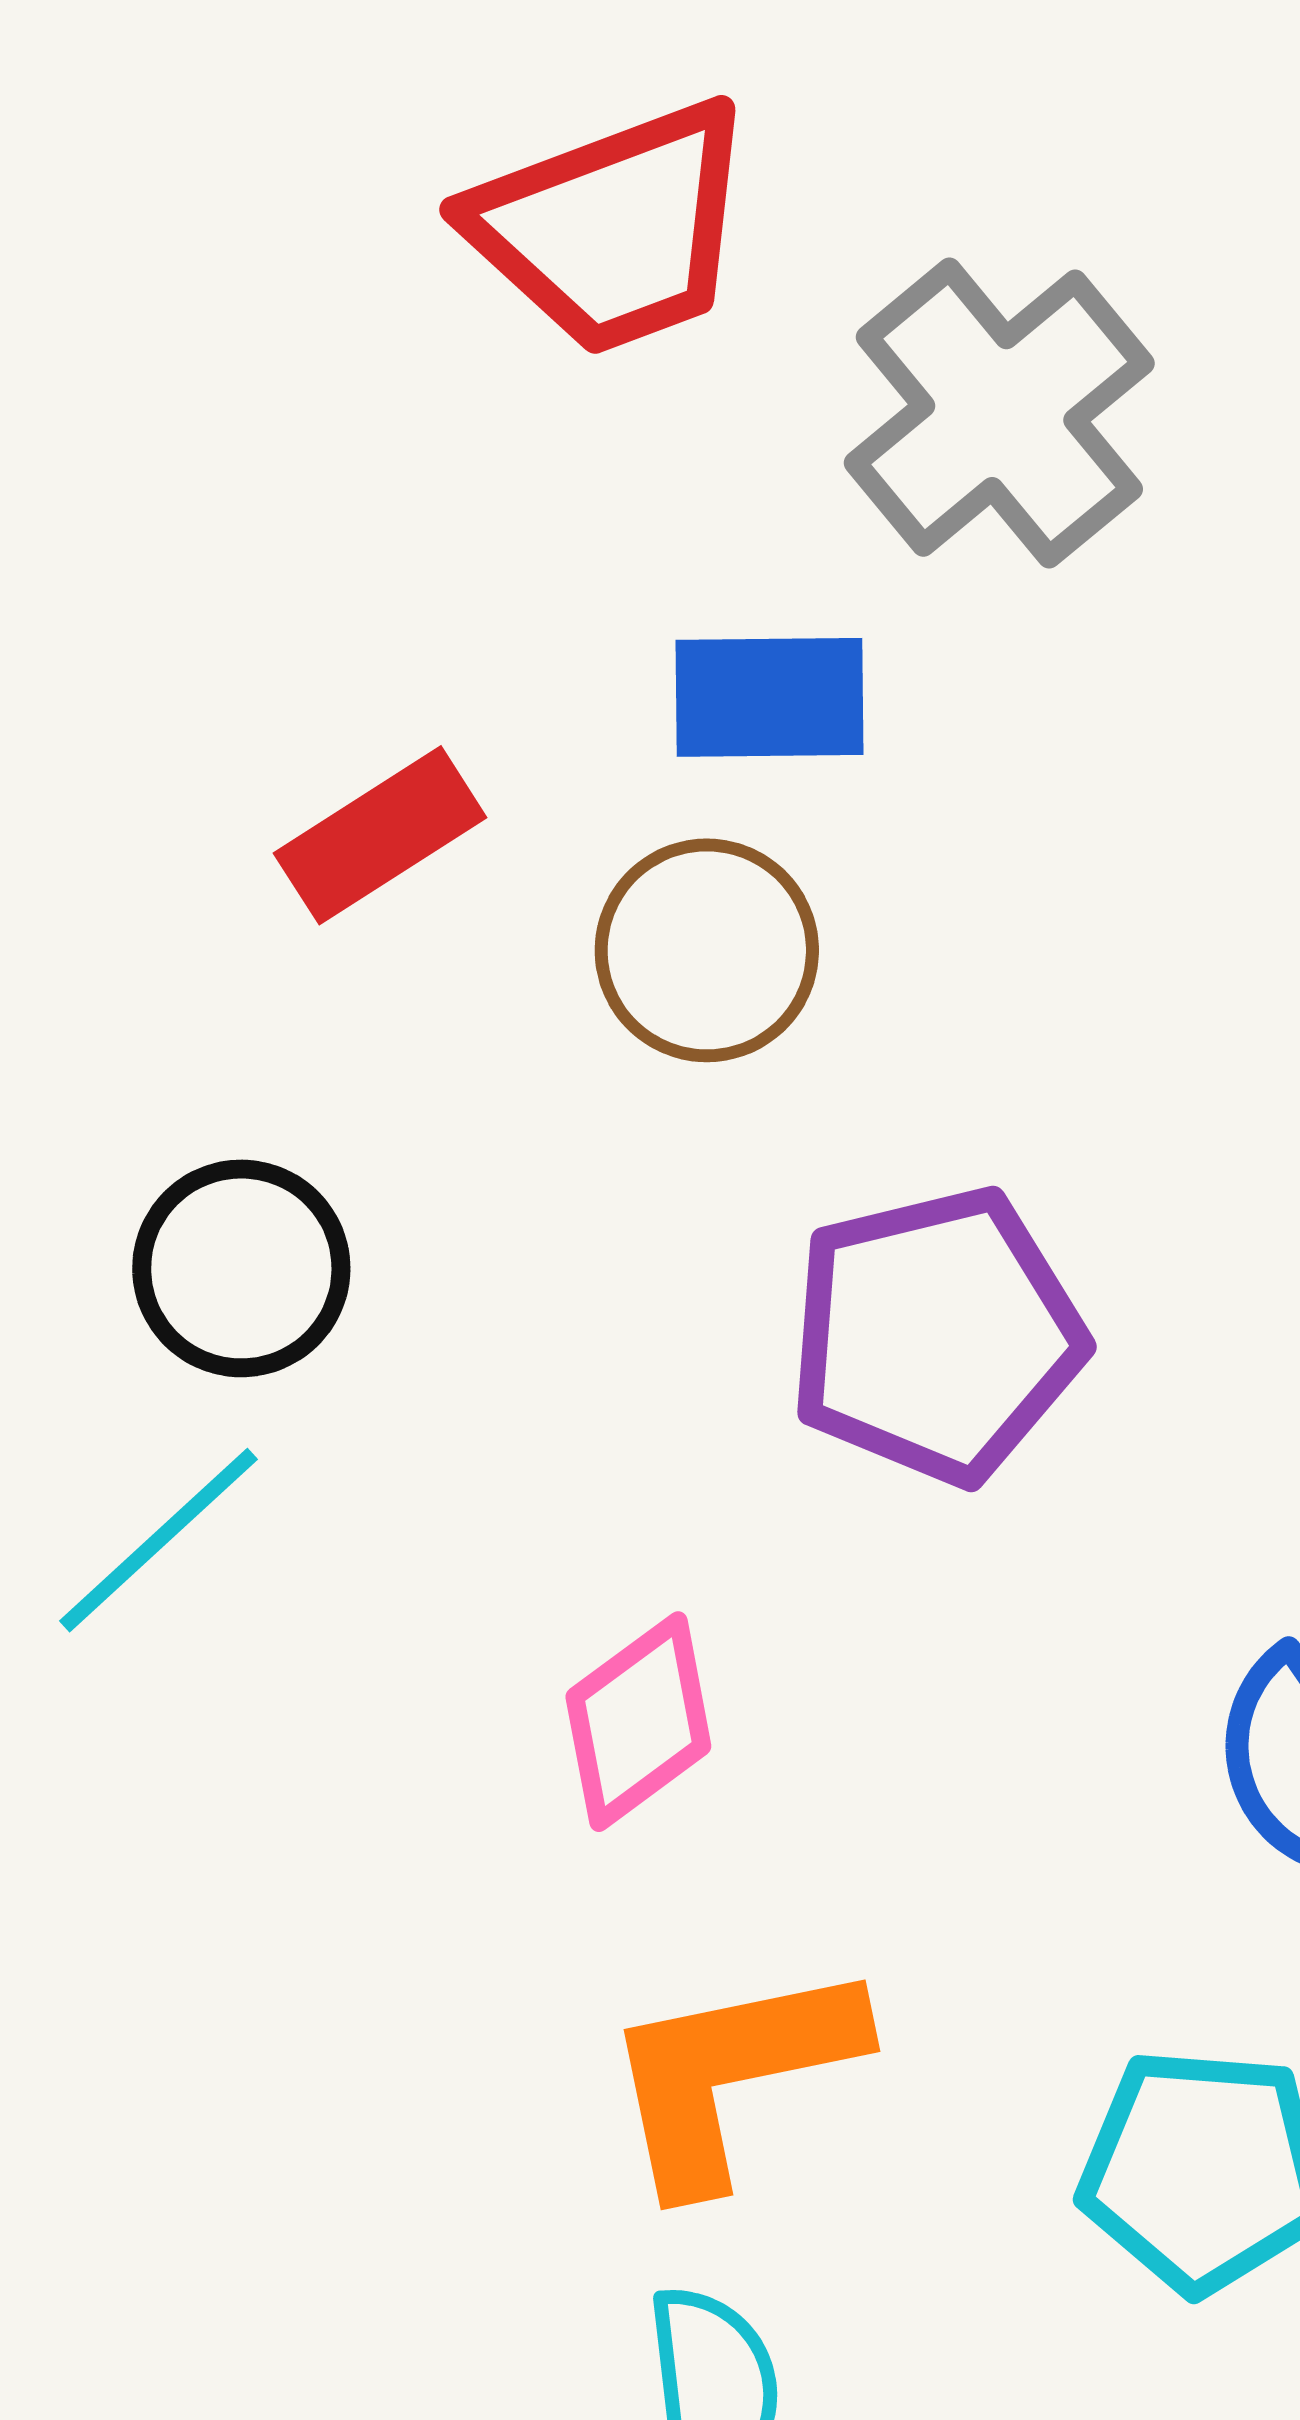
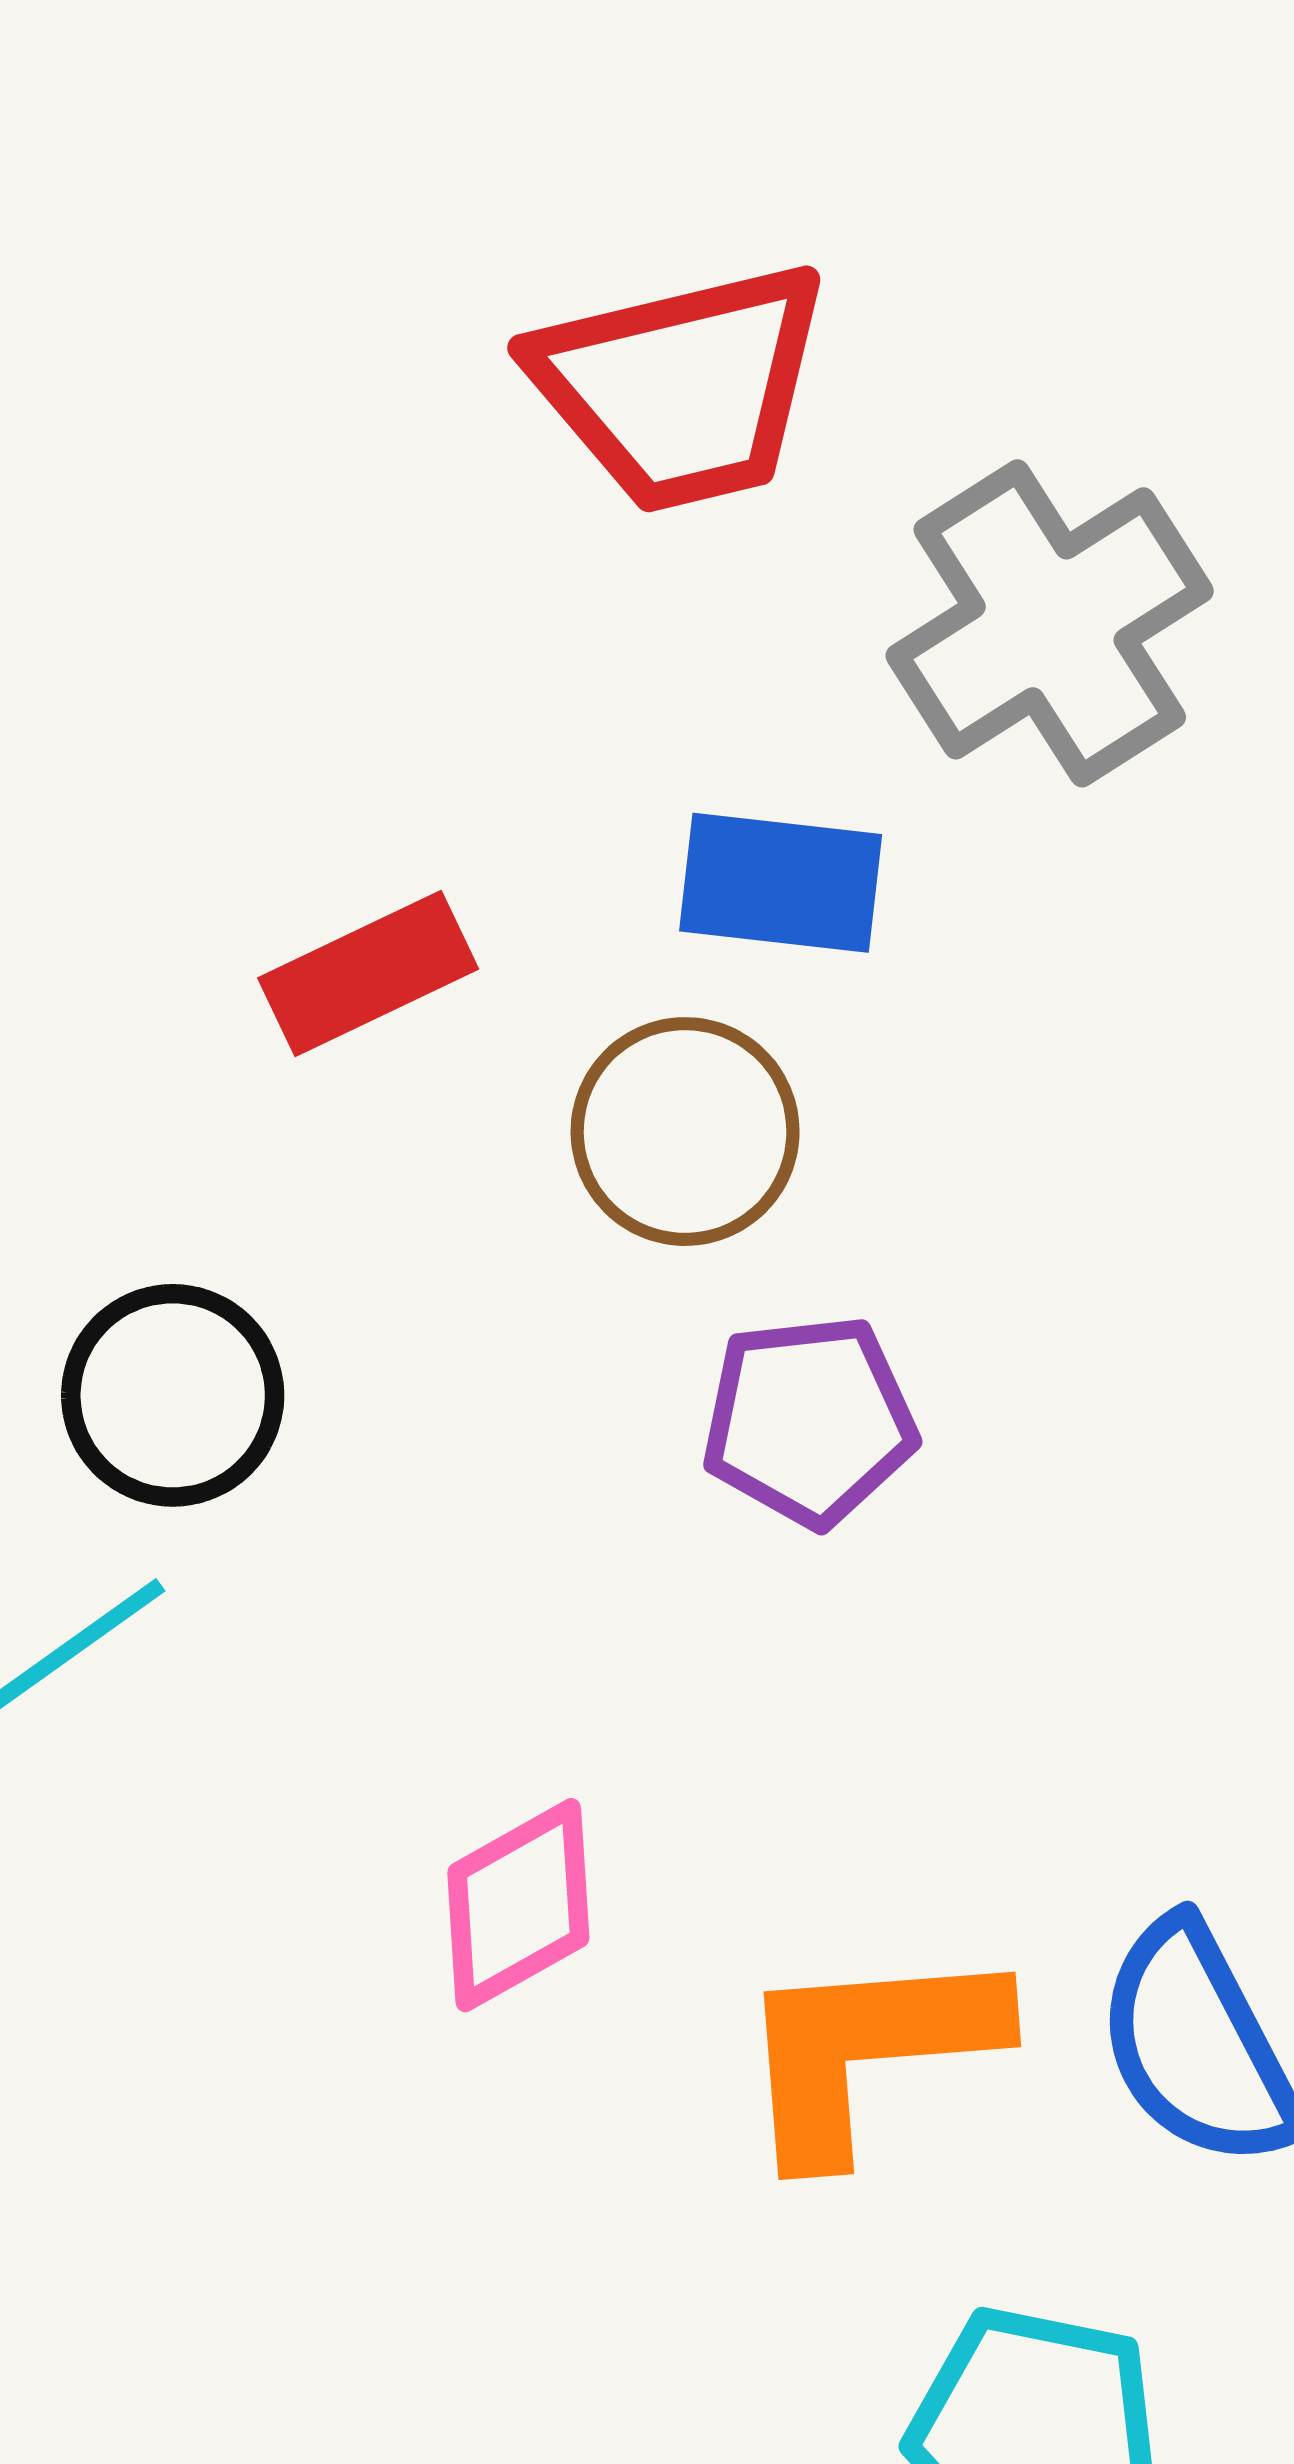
purple pentagon: (936, 1336) -> (809, 1421), moved, size x0.7
orange L-shape: (732, 2074) -> (867, 2051), moved

